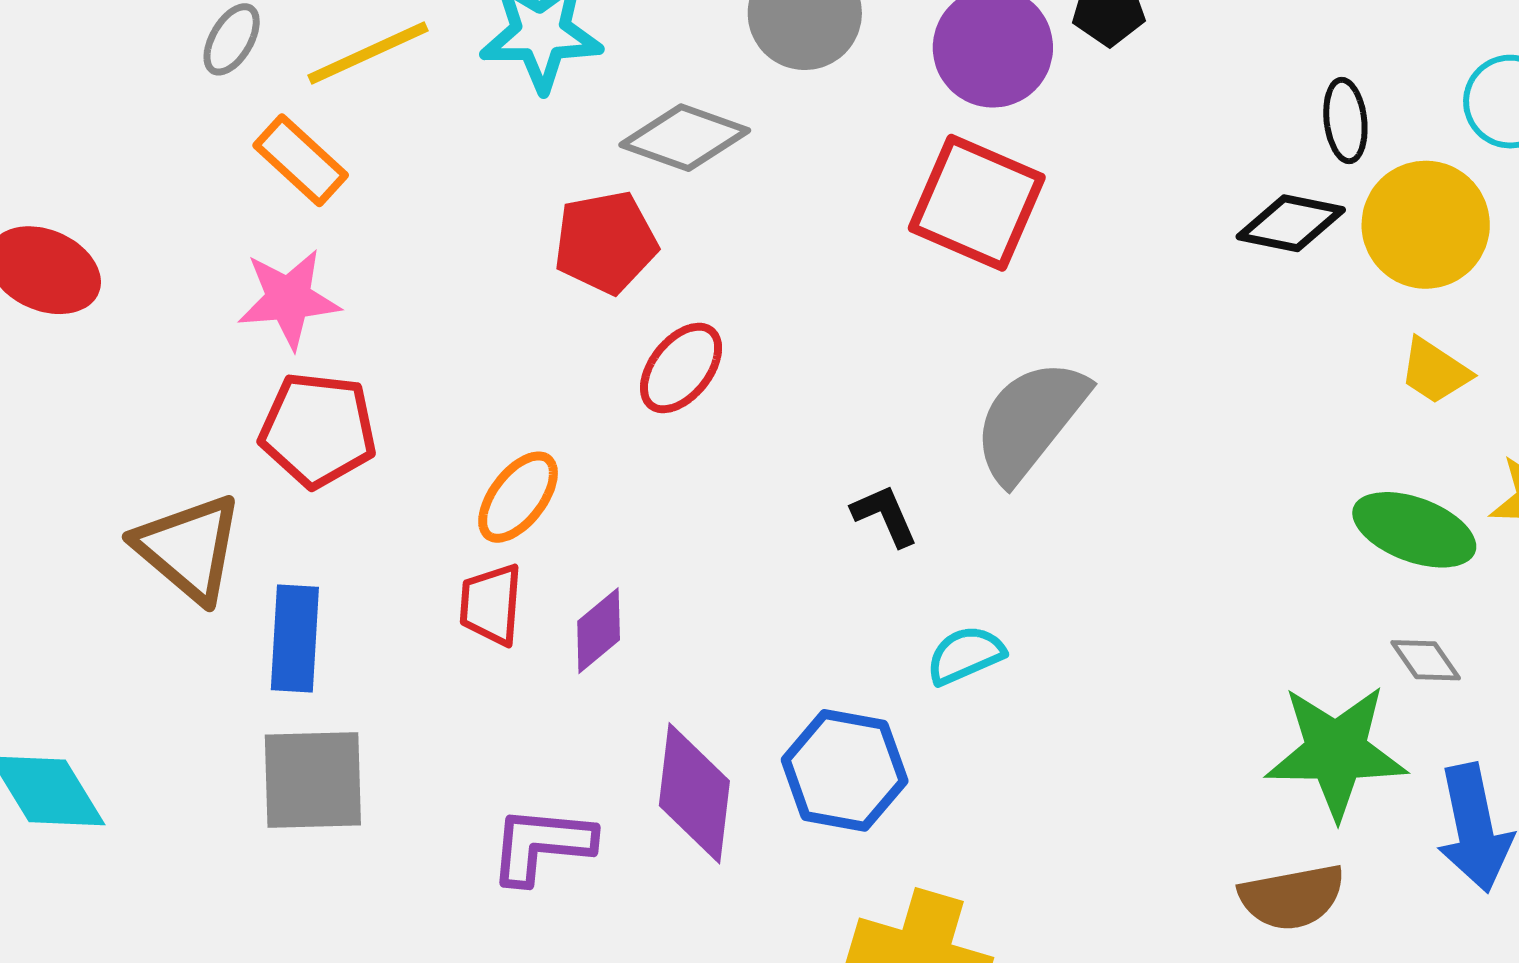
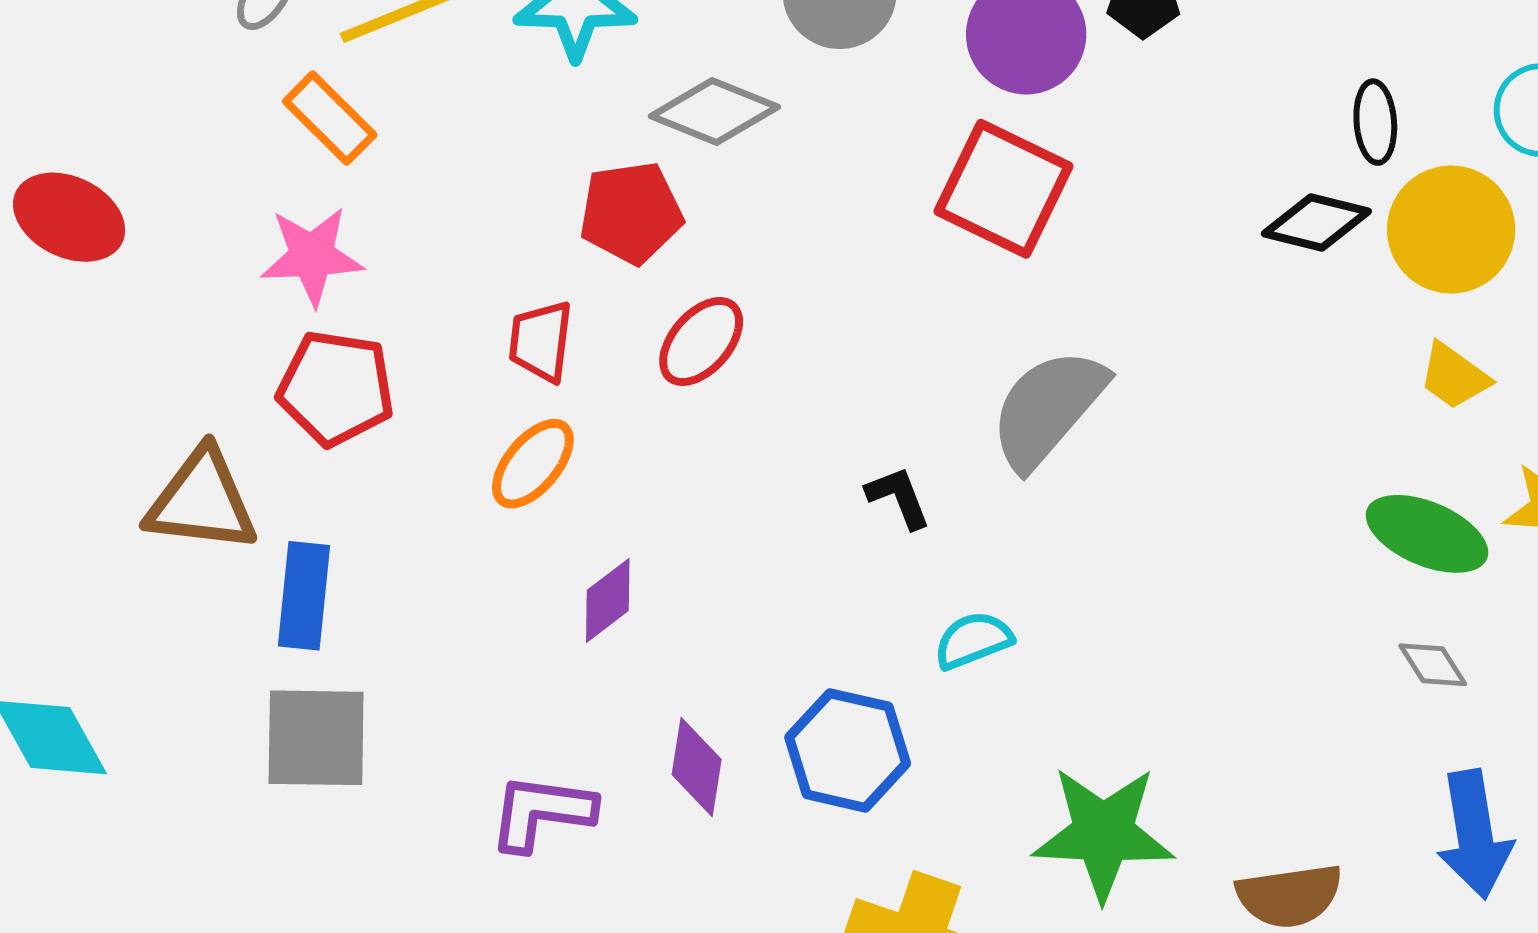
brown triangle: (189, 548) -> (202, 501), turned -36
red trapezoid: (491, 604) -> (541, 341), moved
green star: (1336, 752) -> (1103, 833), moved
purple diamond: (694, 793) -> (697, 767), size x0.7

